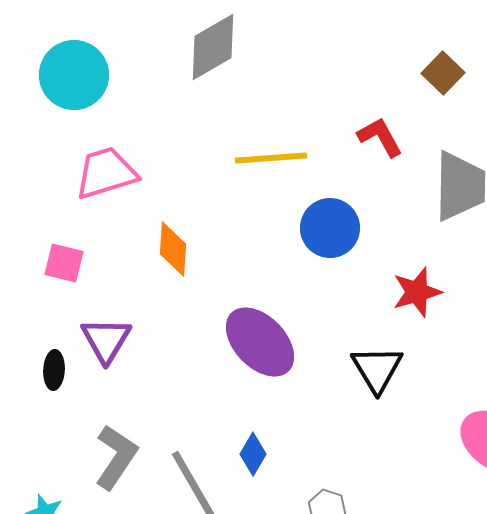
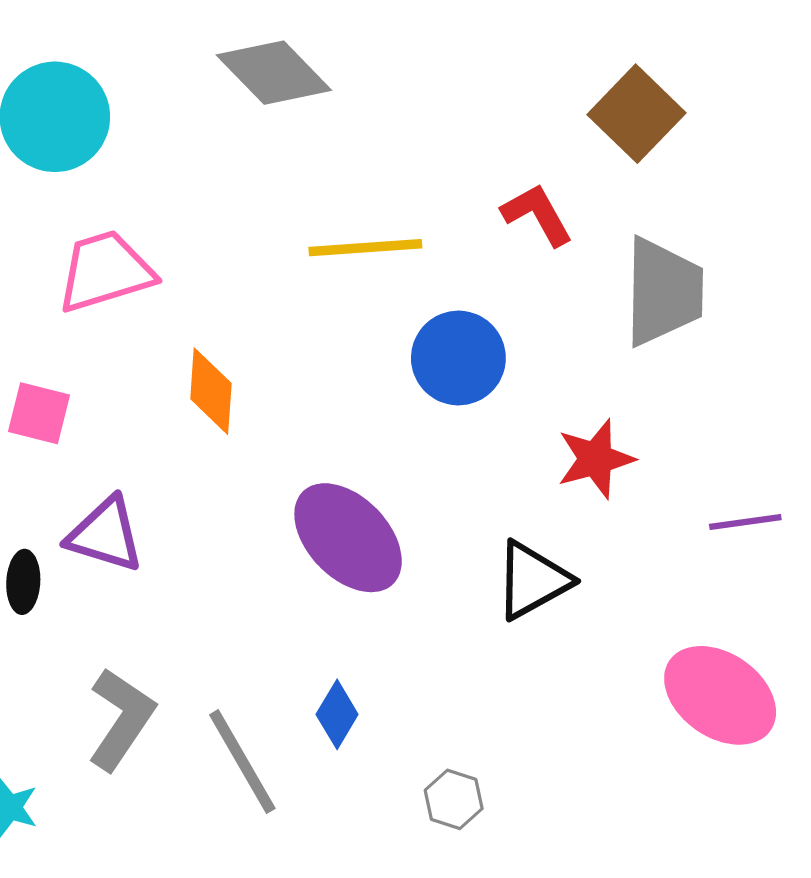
gray diamond: (213, 47) -> (274, 73), turned 76
brown square: (443, 73) -> (637, 114), size x1.4
purple triangle: (106, 340) -> (105, 535), turned -44
black triangle: (377, 369) -> (532, 580), turned 32

